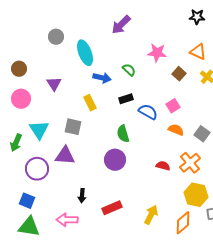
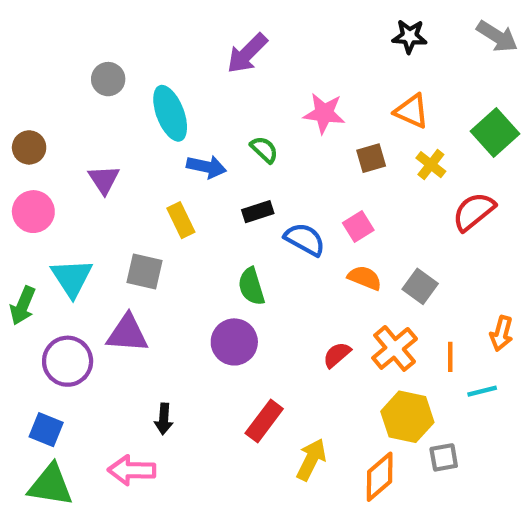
brown square: (179, 74) -> (371, 158), turned 32
red semicircle: (163, 166) -> (337, 355), turned -56
red rectangle: (112, 208) -> (264, 421), moved, turned -30

